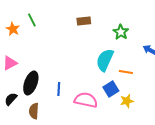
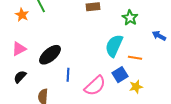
black ellipse: (31, 83) -> (50, 55), moved, turned 30
black semicircle: (11, 99) -> (20, 77), moved
pink semicircle: (86, 100) -> (95, 86), turned 125

